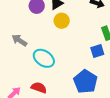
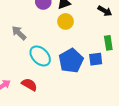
blue pentagon: (85, 82) -> (71, 61), moved

